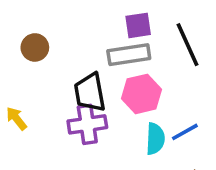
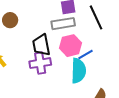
blue line: (185, 132) -> (86, 54), moved
cyan semicircle: (155, 139) -> (79, 71), size x1.4

